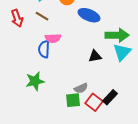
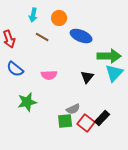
brown line: (42, 16) -> (42, 37), moved
pink semicircle: (53, 38) -> (49, 75), moved
blue semicircle: (44, 49) -> (15, 69), moved, turned -54
black triangle: (95, 56) -> (87, 77), turned -40

